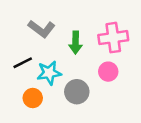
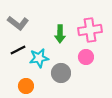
gray L-shape: (42, 29) -> (18, 23), moved
orange circle: (33, 98) -> (26, 86), moved

